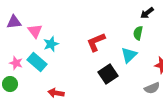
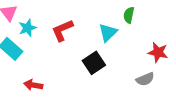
red L-shape: (96, 42) -> (62, 30), moved
cyan triangle: (129, 55) -> (108, 33), moved

